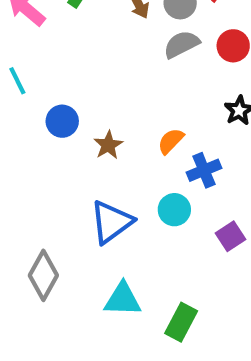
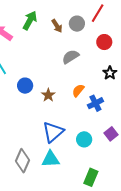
gray semicircle: (181, 44) -> (71, 57), moved
cyan circle: (174, 210) -> (84, 139), moved
cyan triangle: (123, 299) -> (50, 159), moved

